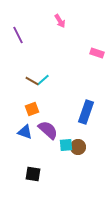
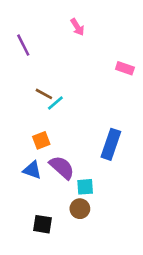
brown line: (32, 81) -> (44, 94), moved
brown circle: (78, 147) -> (80, 209), moved

